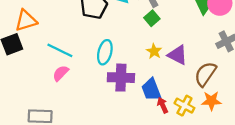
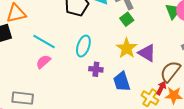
yellow star: (154, 51) -> (127, 48), size x1.5
purple cross: (121, 78) -> (96, 69), size x0.6
red arrow: (163, 105) -> (161, 88), moved, turned 48

